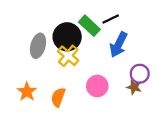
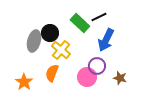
black circle: (67, 37) -> (50, 33), moved, size x0.7
purple circle: (140, 74) -> (97, 66), moved
orange semicircle: (58, 97) -> (52, 73), moved

